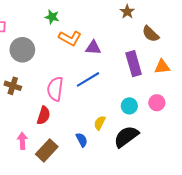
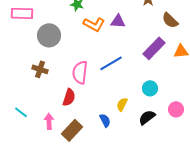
purple triangle: (93, 48) -> (118, 21), moved
purple rectangle: (134, 64) -> (154, 48), turned 60
pink circle: (157, 103) -> (176, 109), moved
black semicircle: (126, 137) -> (147, 117), size x0.7

